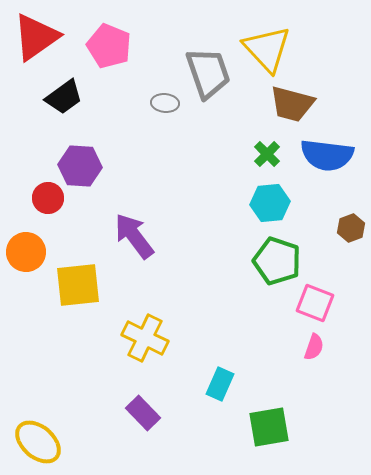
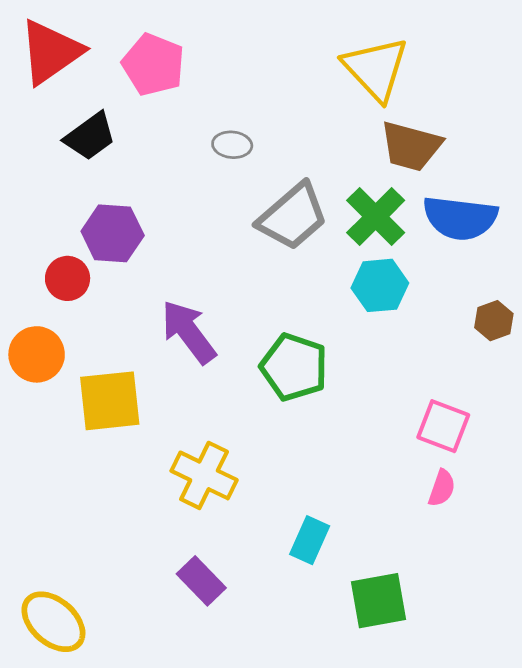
gray trapezoid: (208, 73) -> (293, 217), moved, turned 68
green cross: (267, 154) -> (376, 217), size x1.6
green pentagon: (277, 261) -> (294, 367), moved

